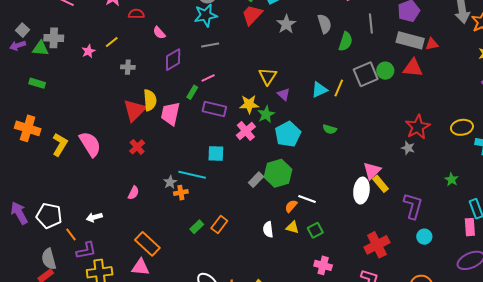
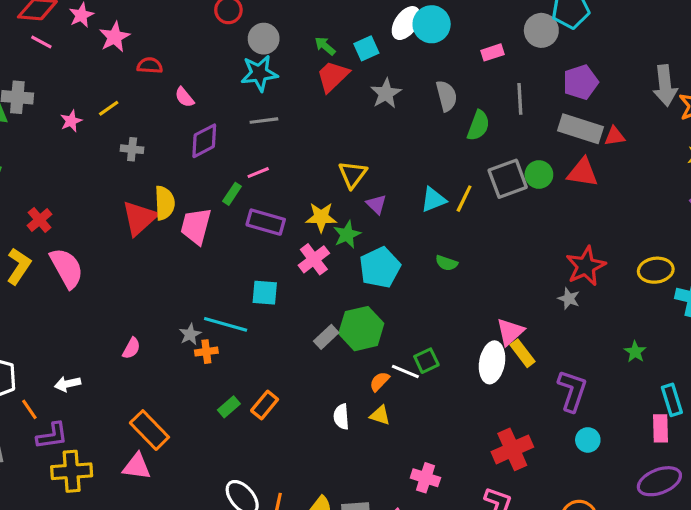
red cross: (137, 147) -> (40, 220), moved
green square: (315, 230) -> (426, 361), moved

